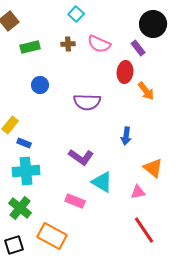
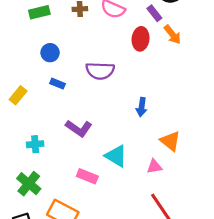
orange arrow: (146, 91) -> (172, 35), moved
blue rectangle: (24, 143) -> (57, 84), moved
purple L-shape: (81, 157) -> (79, 128), moved
cyan cross: (26, 171) -> (35, 144), size x0.6

